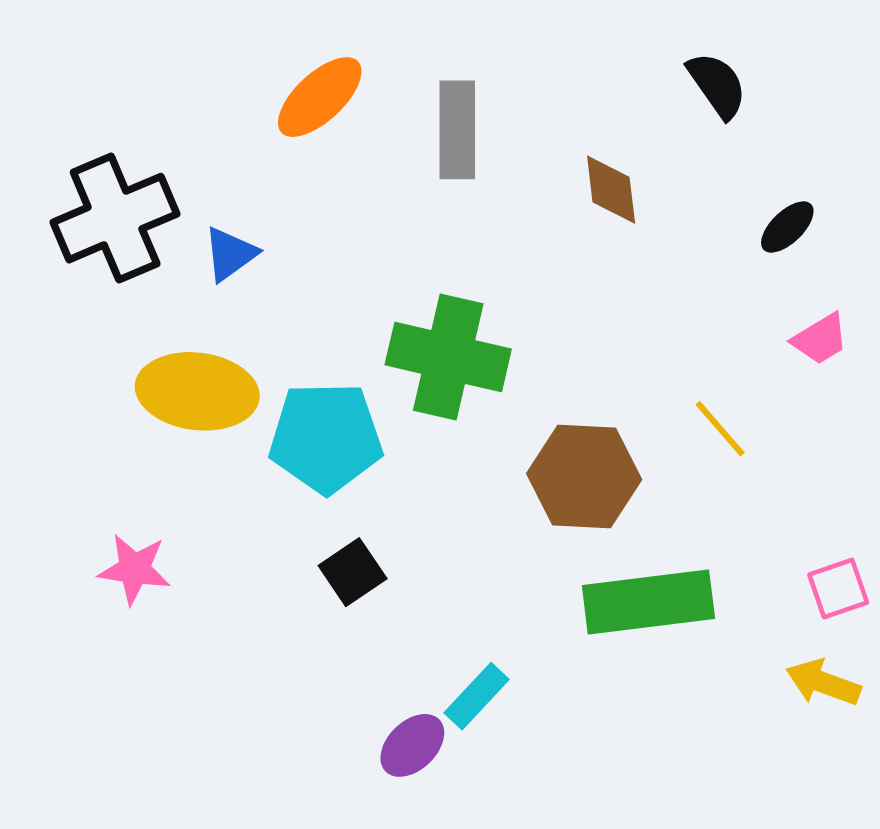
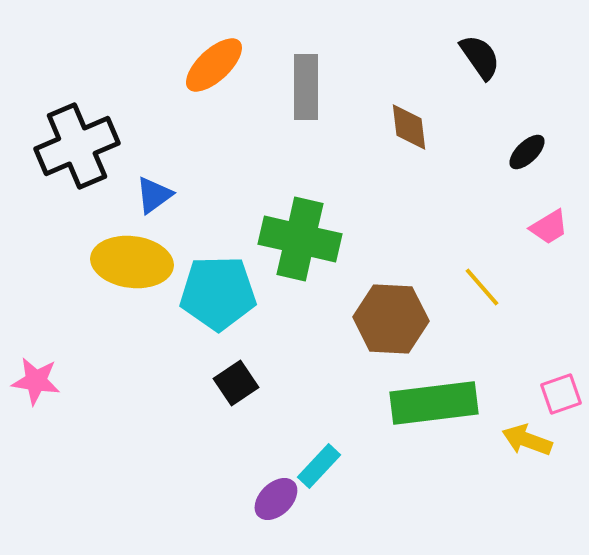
blue triangle: (230, 254) -> (154, 195), moved
pink star: (134, 569) -> (36, 381), moved
yellow arrow: (823, 683) -> (527, 440), moved

